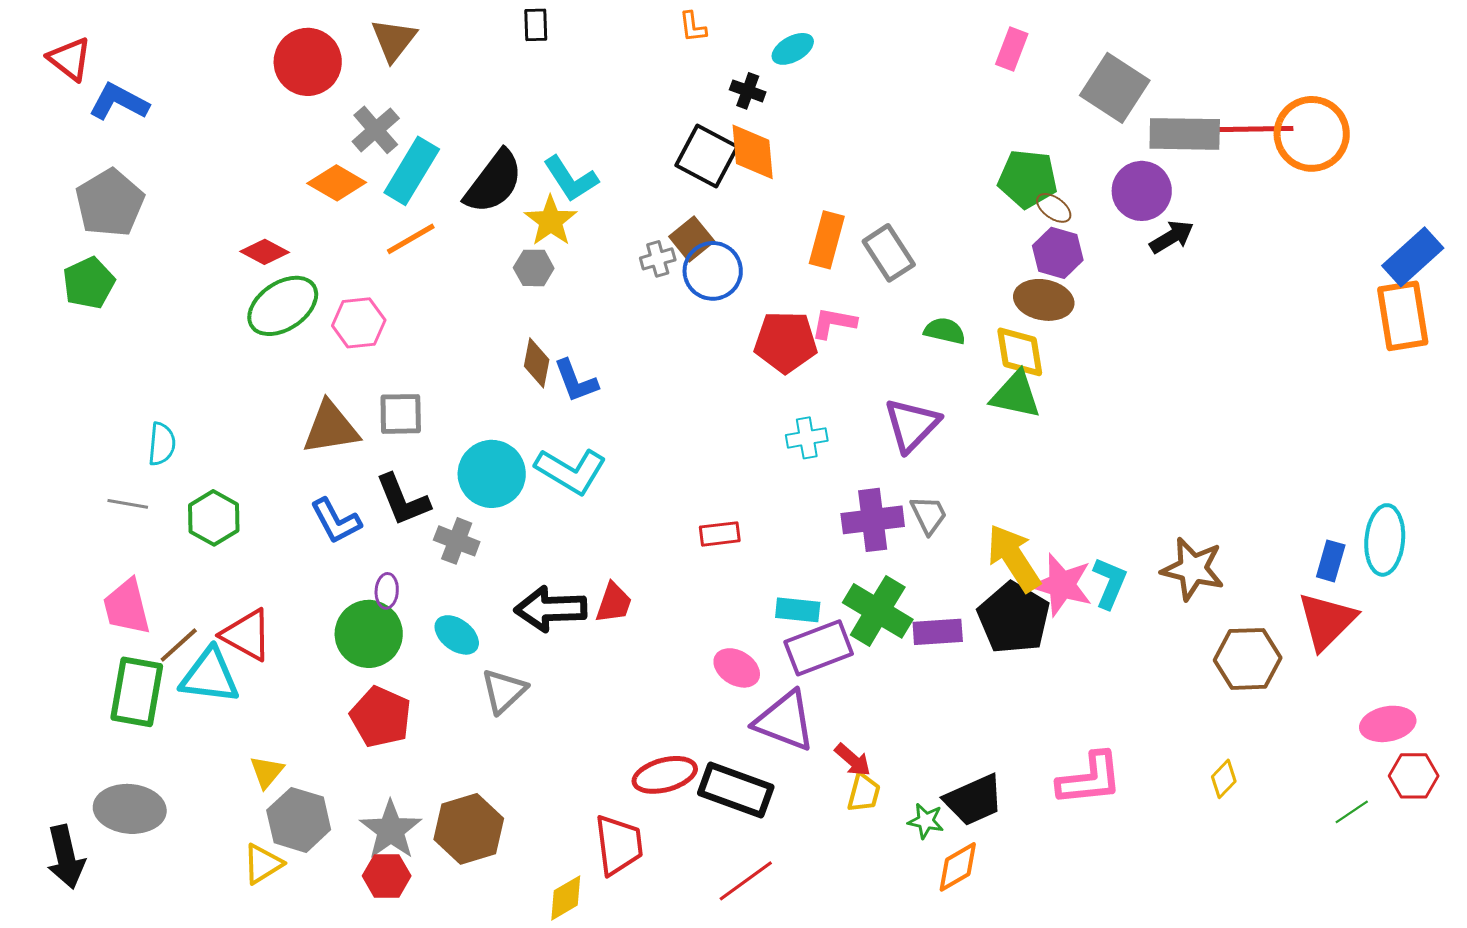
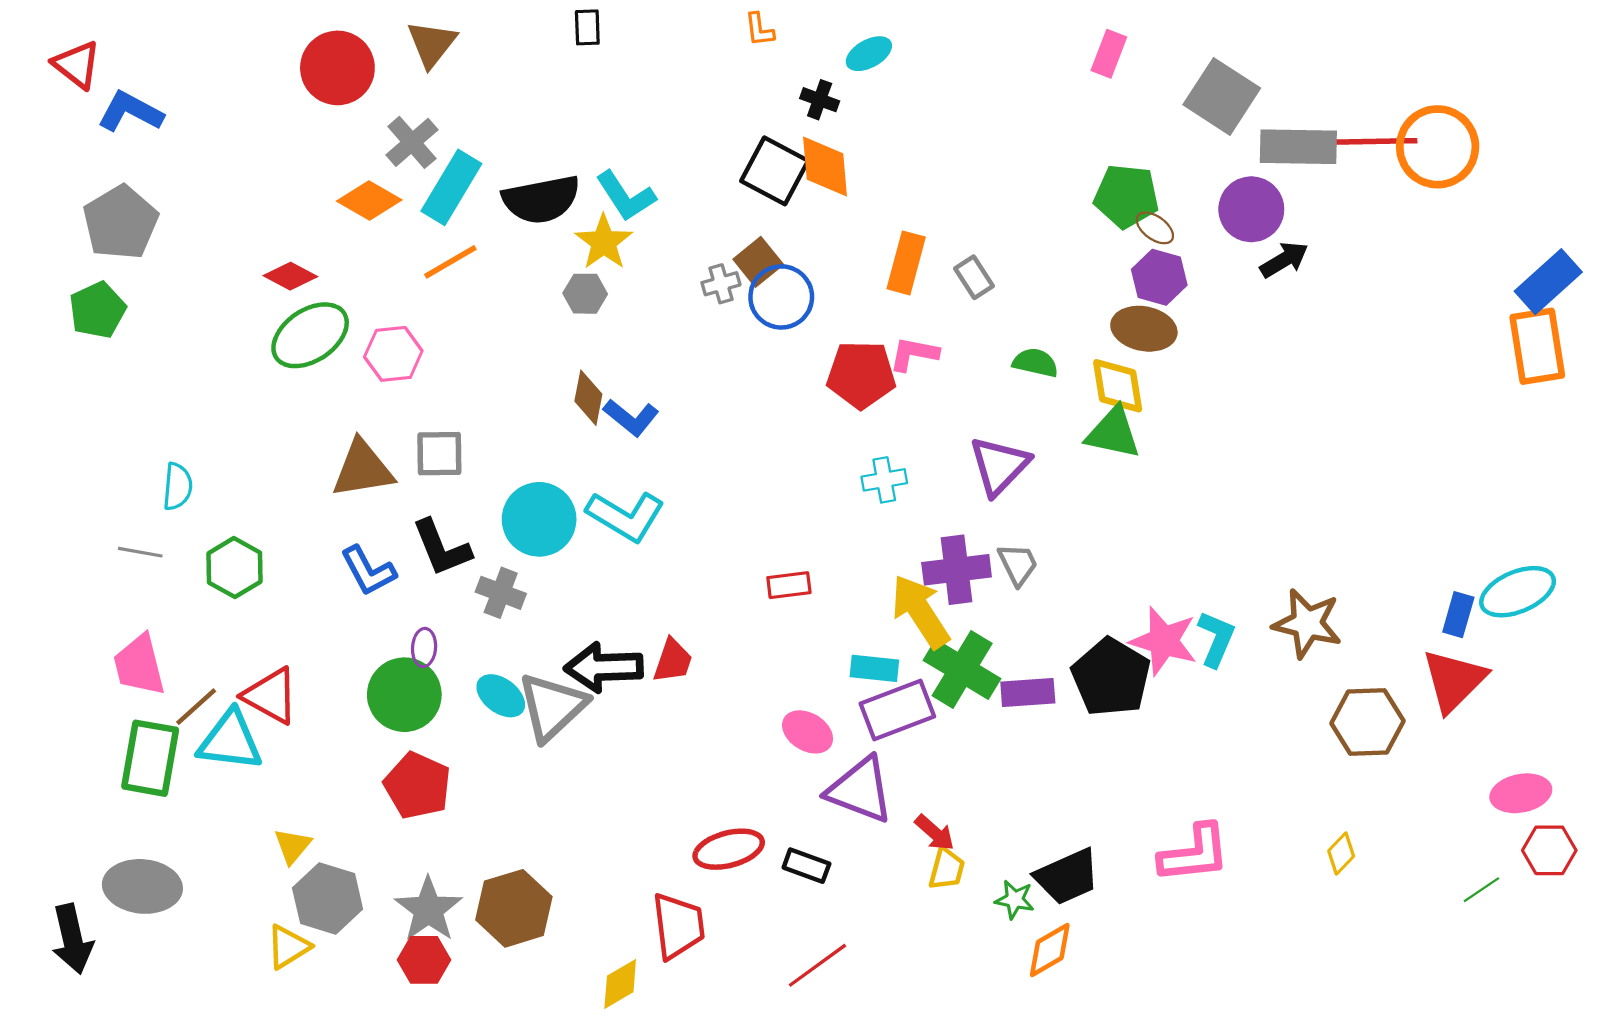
black semicircle: (494, 182) -> (541, 199), turned 42
gray rectangle: (889, 253) -> (974, 277), size x0.7
blue L-shape: (576, 381) -> (631, 417), turned -30
cyan ellipse: (1385, 540) -> (1518, 592), turned 62
yellow arrow: (1014, 558) -> (920, 611), moved
gray triangle: (504, 691) -> (552, 707), moved, size x1.4
black rectangle: (736, 790) -> (806, 866), size x0.6

